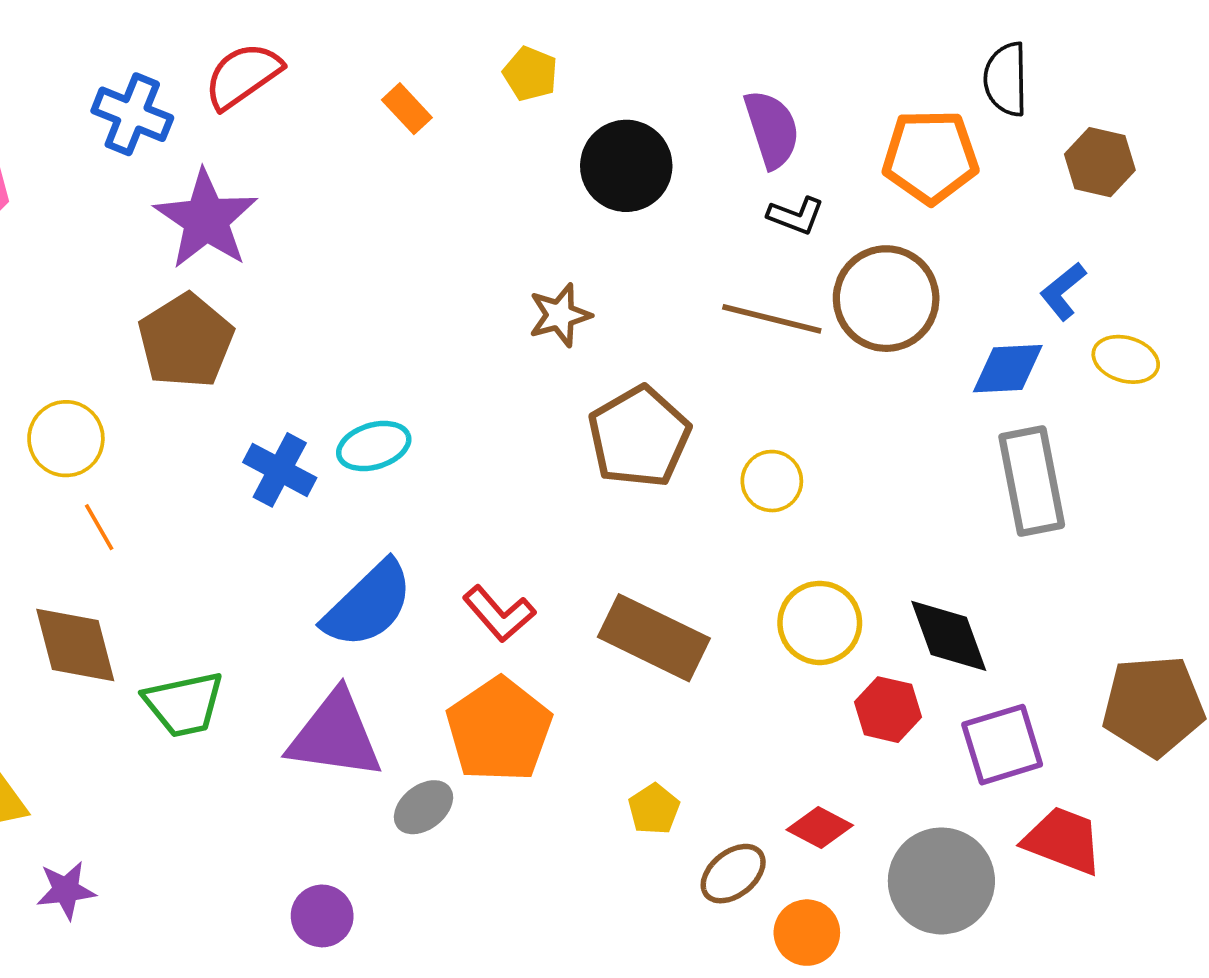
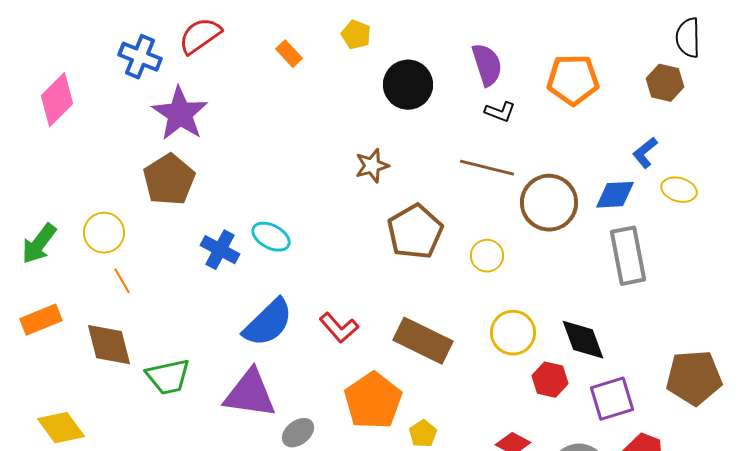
black semicircle: (1006, 79) -> (688, 38), moved
brown circle: (886, 299) -> (549, 203), moved
cyan ellipse: (374, 446) -> (271, 237), turned 45
orange pentagon: (499, 730) -> (373, 401), moved

